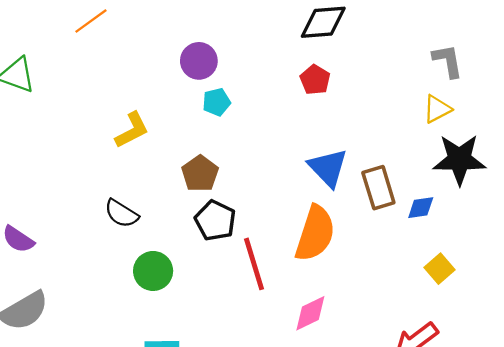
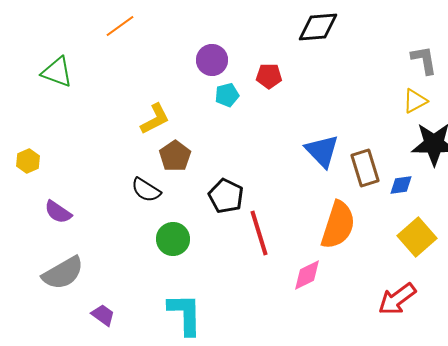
red pentagon: (315, 80) -> (269, 76), moved, turned -30
brown pentagon: (200, 174) -> (175, 156), moved
orange semicircle: (315, 233) -> (338, 225), moved
yellow square: (439, 269) -> (417, 237), size x1.5

